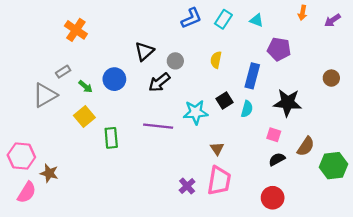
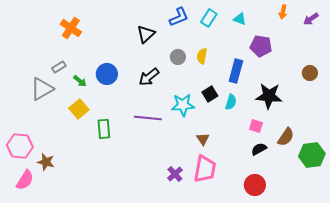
black triangle: (144, 51) -> (146, 34), moved
gray circle: (175, 61) -> (178, 57), moved

